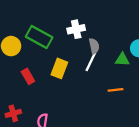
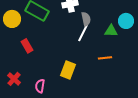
yellow rectangle: (59, 68) -> (68, 70), moved
red cross: (13, 113) -> (14, 79), turned -32

